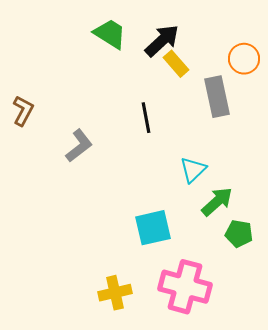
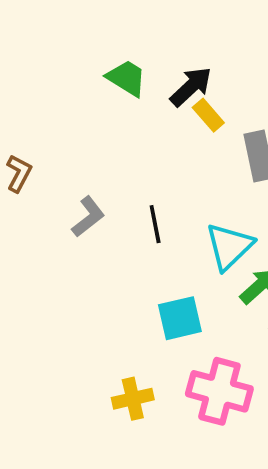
black line: (146, 118) -> (155, 224), moved
cyan triangle: (193, 170) -> (229, 246), size x1.5

